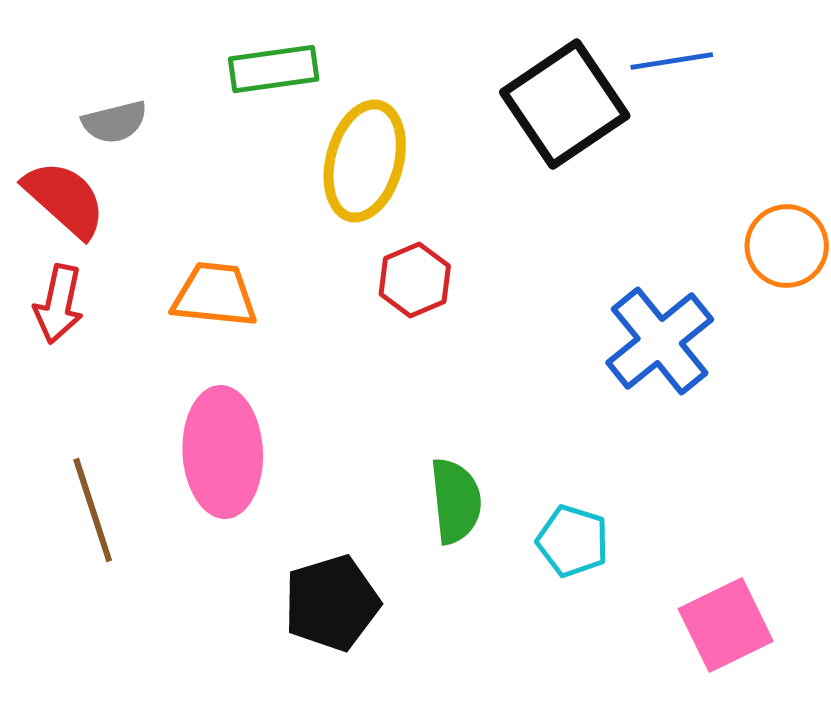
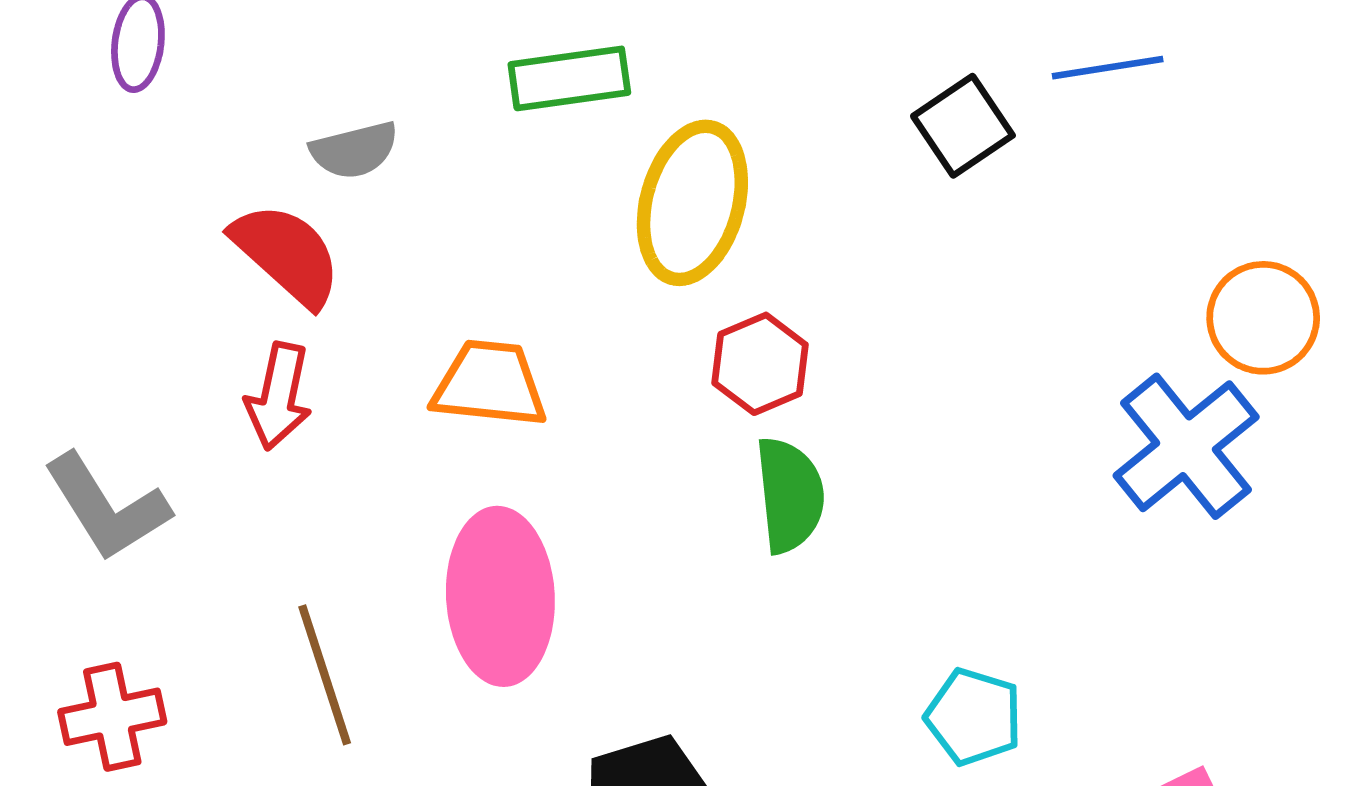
black square: (565, 104) -> (963, 126), size x0.6
blue cross: (660, 341) -> (1186, 446), moved
green semicircle: (456, 501) -> (790, 495), moved

